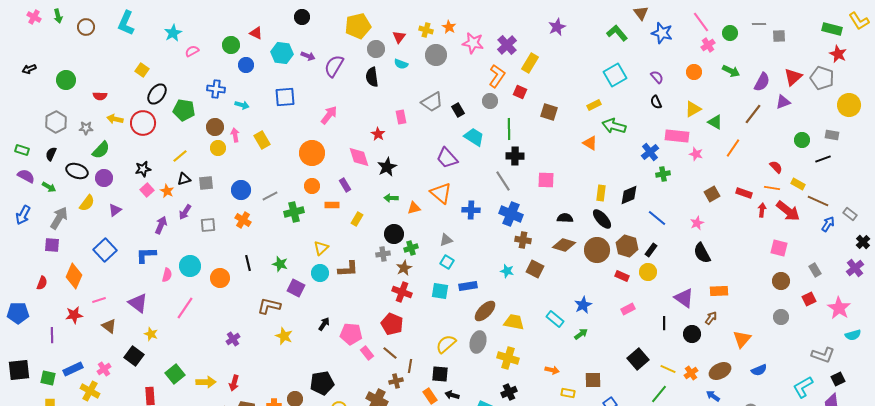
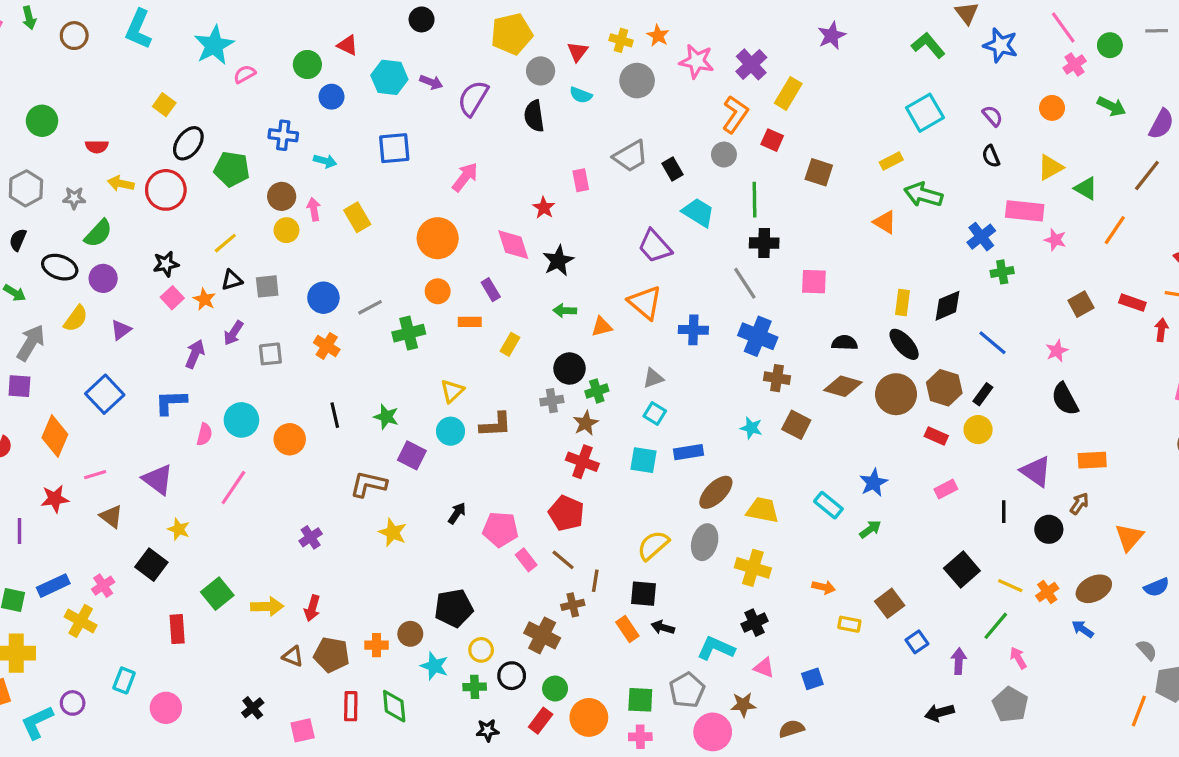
cyan star: (173, 33) -> (214, 45), size x1.4
brown square: (593, 380) -> (890, 603), turned -36

